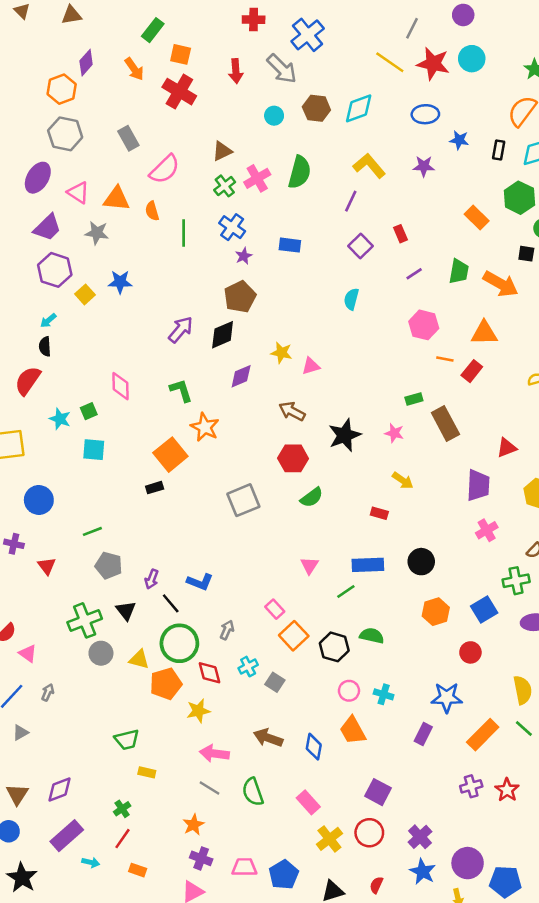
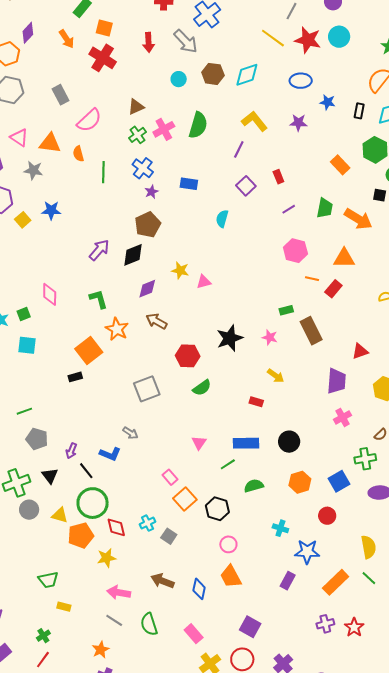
cyan semicircle: (351, 299) -> (222, 219), moved
brown arrow: (292, 411) -> (156, 321), moved
gray arrow: (227, 630) -> (130, 433), moved, turned 98
green semicircle: (372, 636) -> (254, 486), moved, turned -30
cyan cross: (384, 694) -> (280, 528), moved

